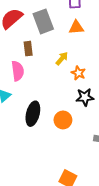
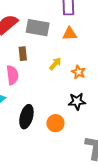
gray rectangle: (43, 21) -> (38, 28), turned -60
orange star: (78, 73) -> (78, 72), moved

